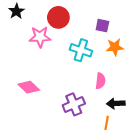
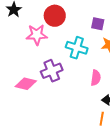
pink diamond: (29, 87) -> (26, 84), turned -30
purple cross: (74, 104) -> (52, 71), moved

